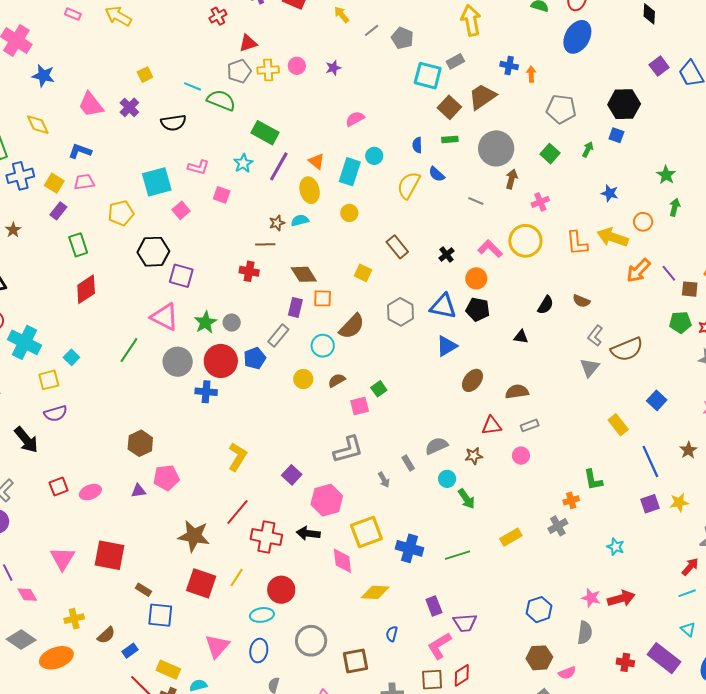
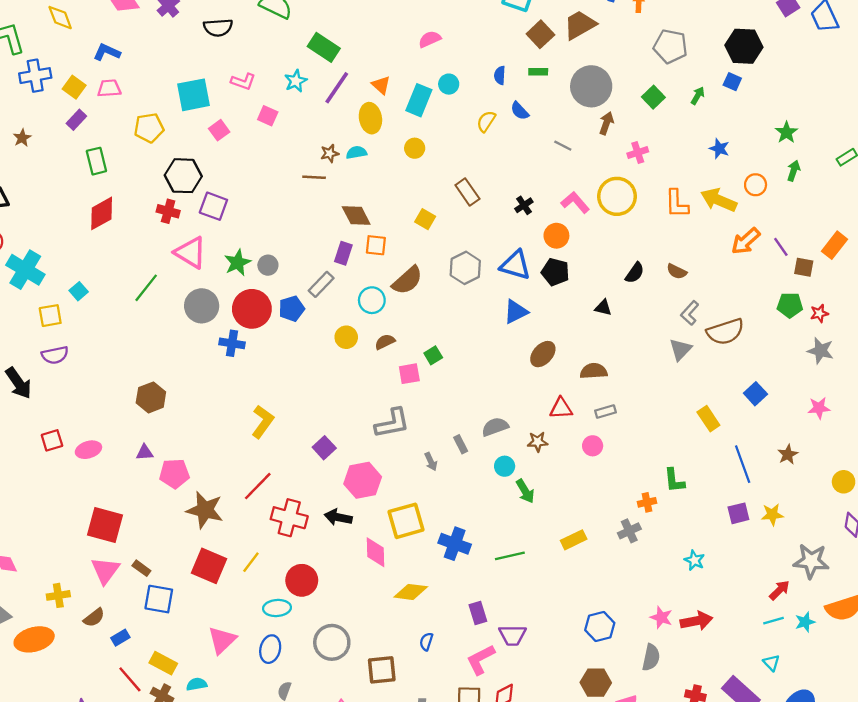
yellow semicircle: (409, 185) -> (486, 121), size x0.7
red cross: (249, 271) -> (168, 211), moved
pink pentagon: (166, 478) -> (174, 474), moved
pink triangle: (63, 559) -> (105, 570), moved

